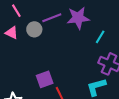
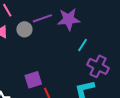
cyan line: (100, 37) -> (83, 45), moved

